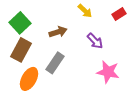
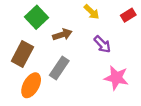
green square: (20, 23) -> (36, 17), moved

